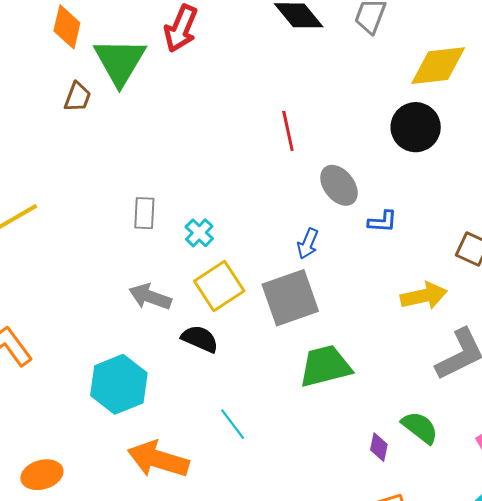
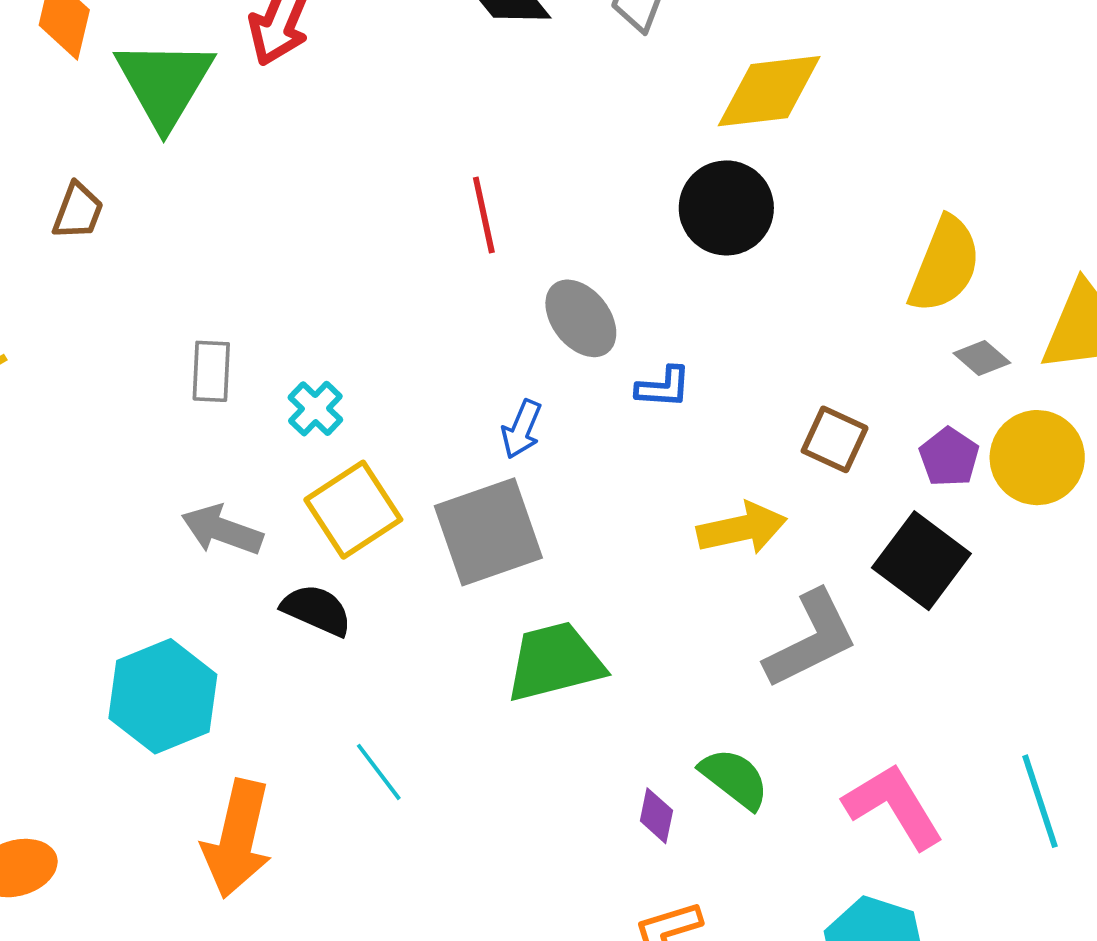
brown trapezoid: (78, 97) -> (78, 211), moved
orange arrow: (158, 459) -> (237, 839), turned -94

